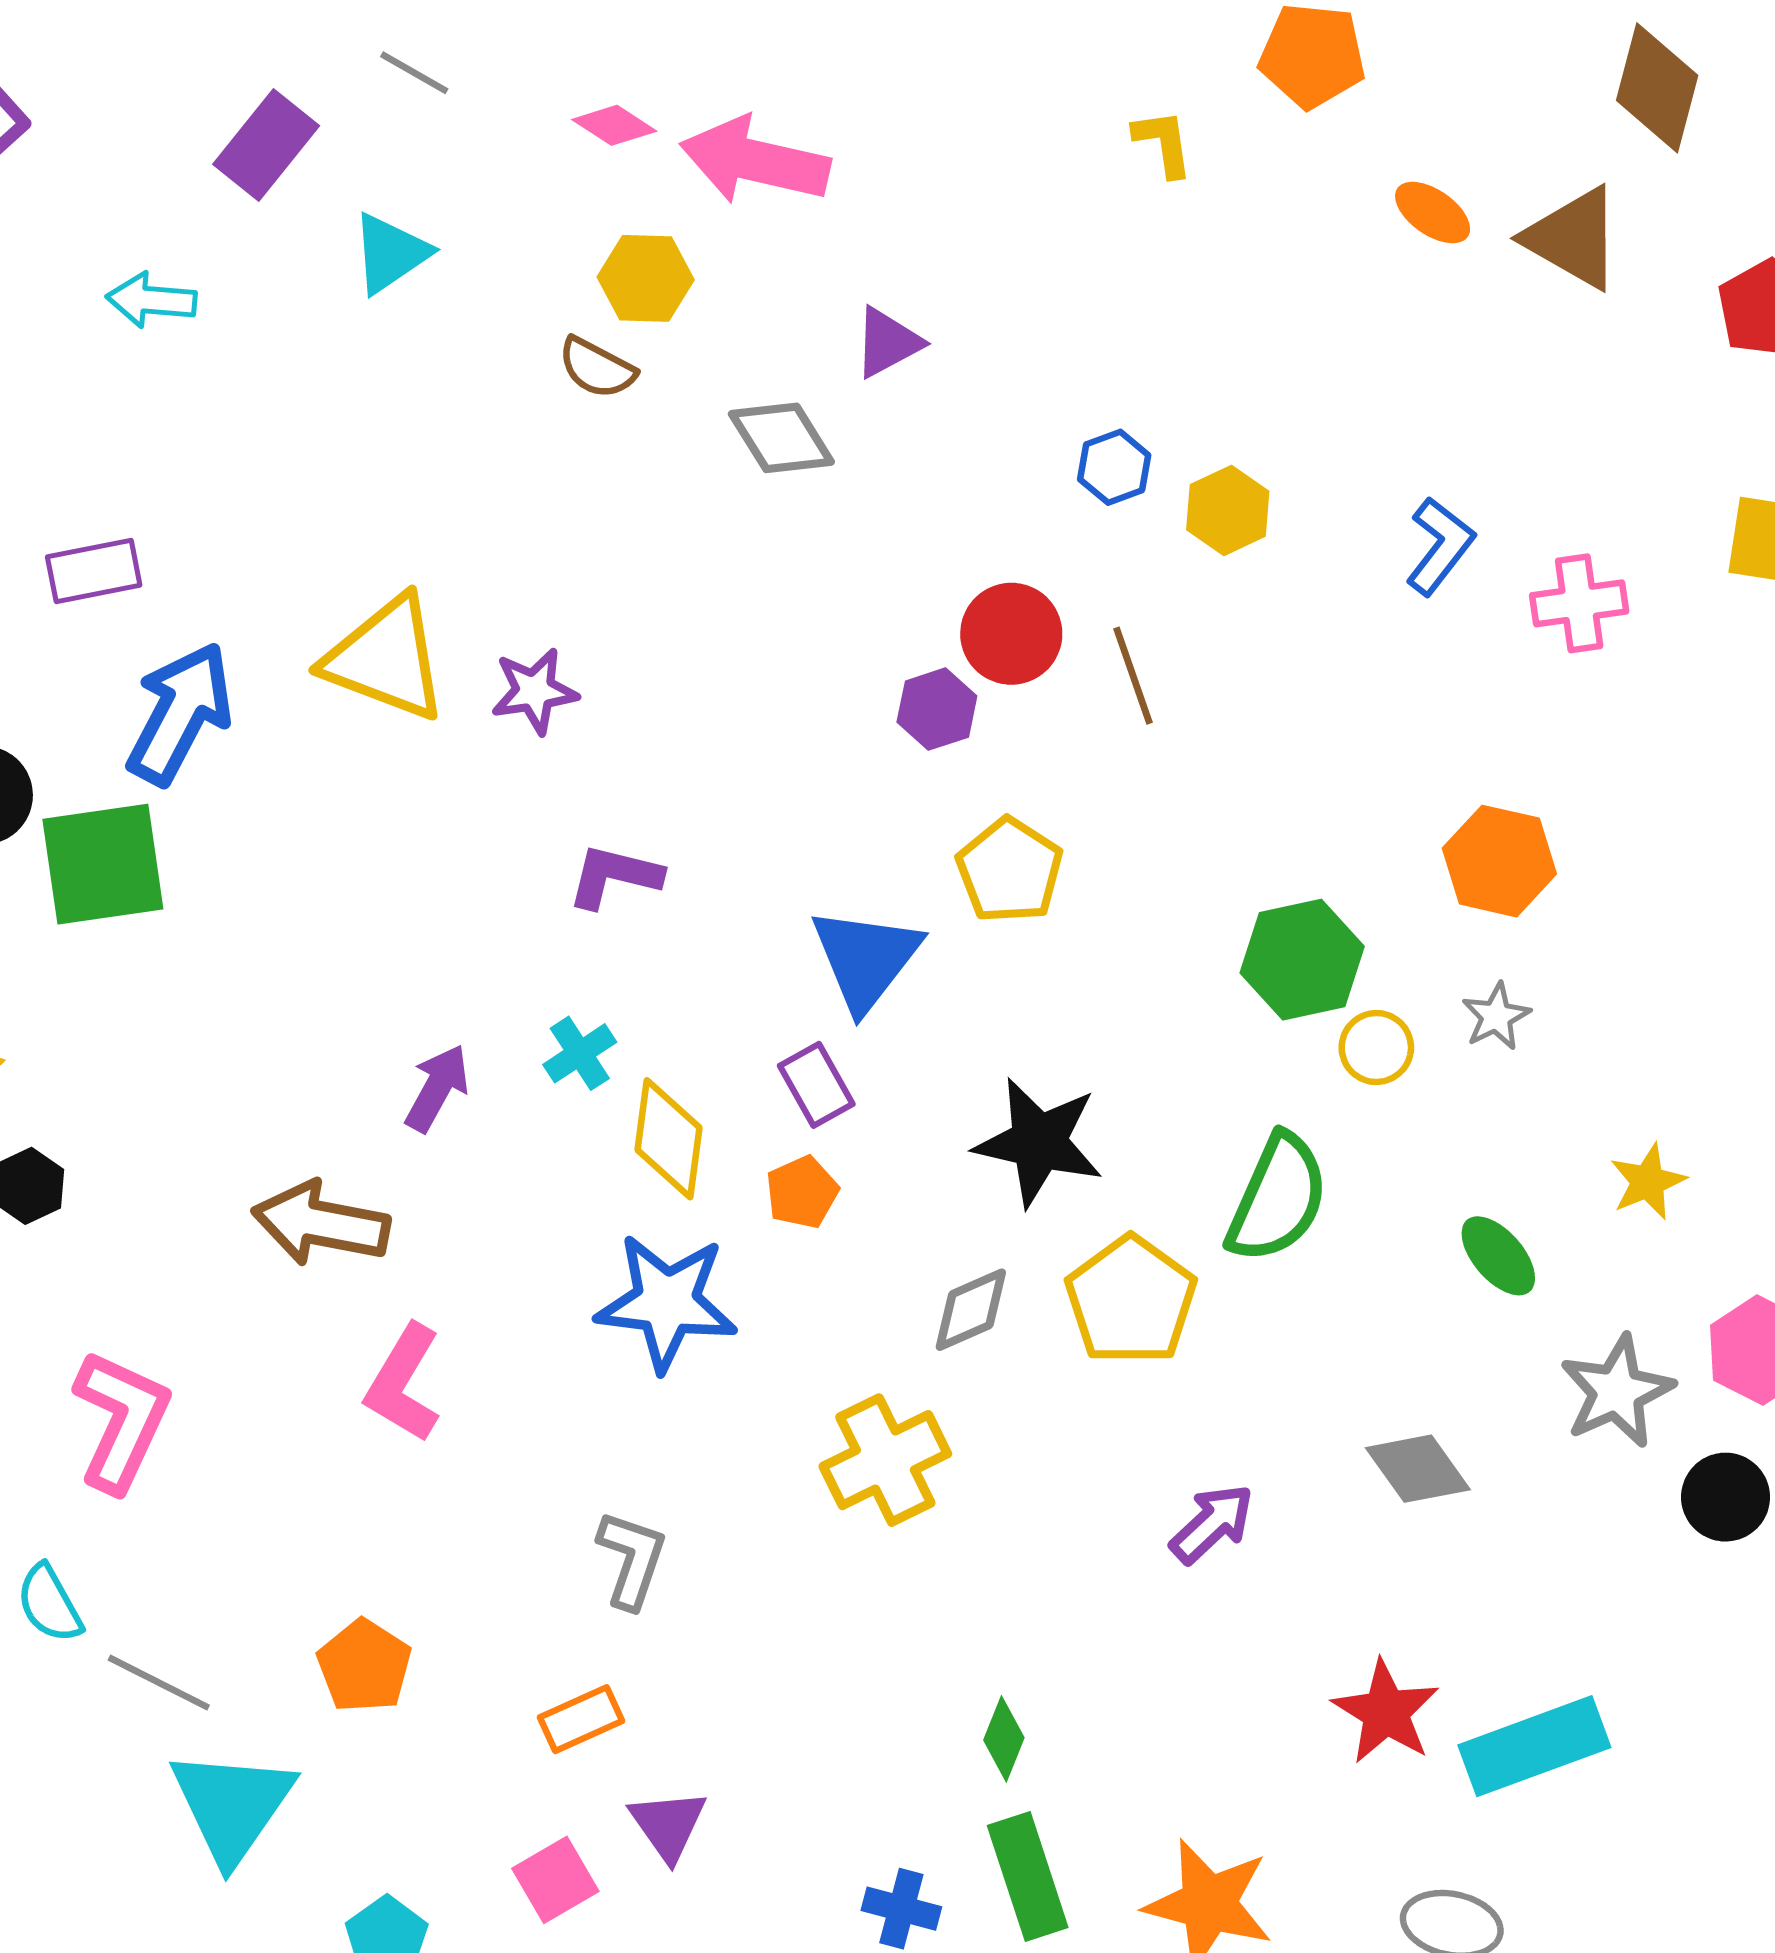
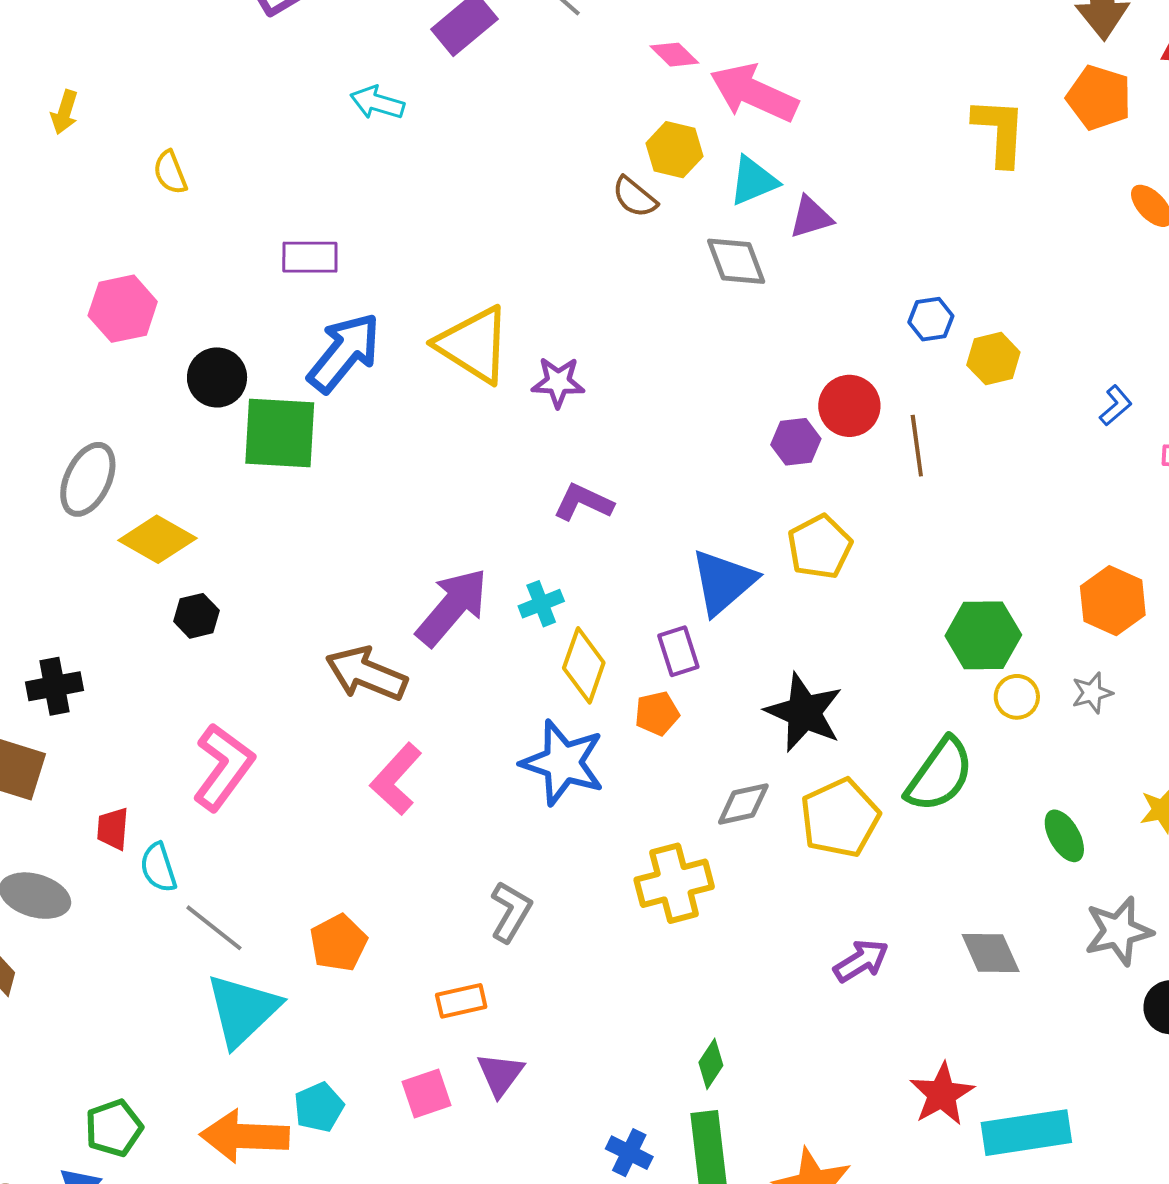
yellow L-shape: (1163, 143) -> (1000, 132), size x1.6
cyan triangle: (390, 253) -> (753, 181), moved
blue L-shape: (1440, 546) -> (1116, 406), size x0.7
purple arrow: (437, 1088) -> (452, 607), size x1.6

